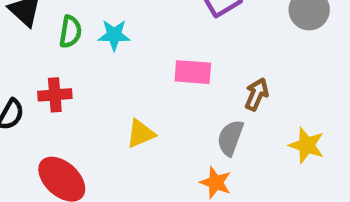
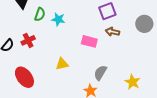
brown arrow: (257, 94) -> (112, 32), moved, turned -112
red cross: (55, 95) -> (28, 40), turned -32

